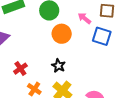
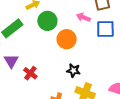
red cross: (20, 69) -> (30, 73), moved

